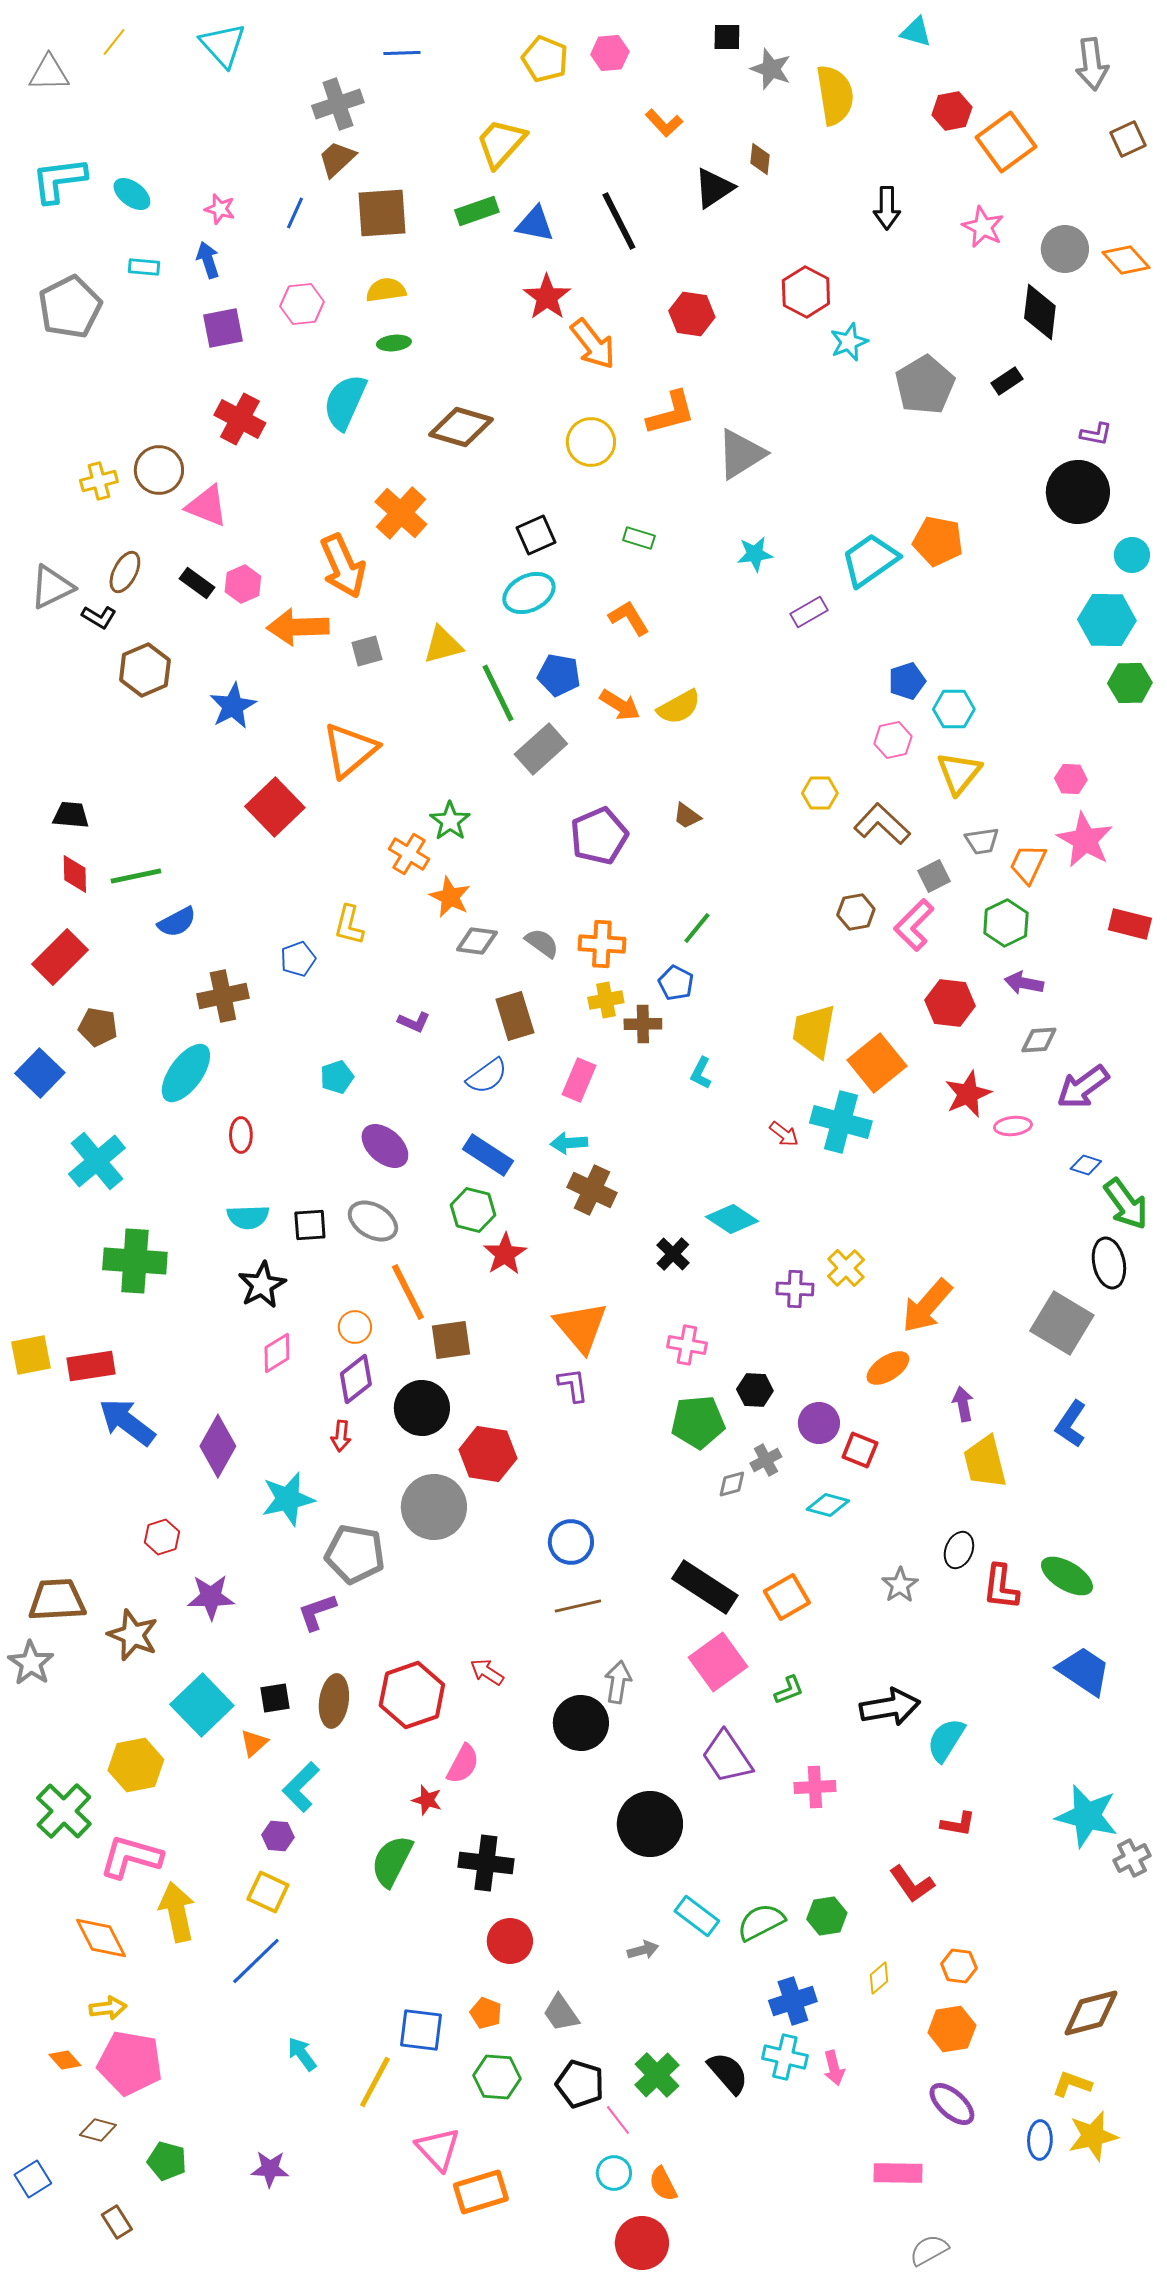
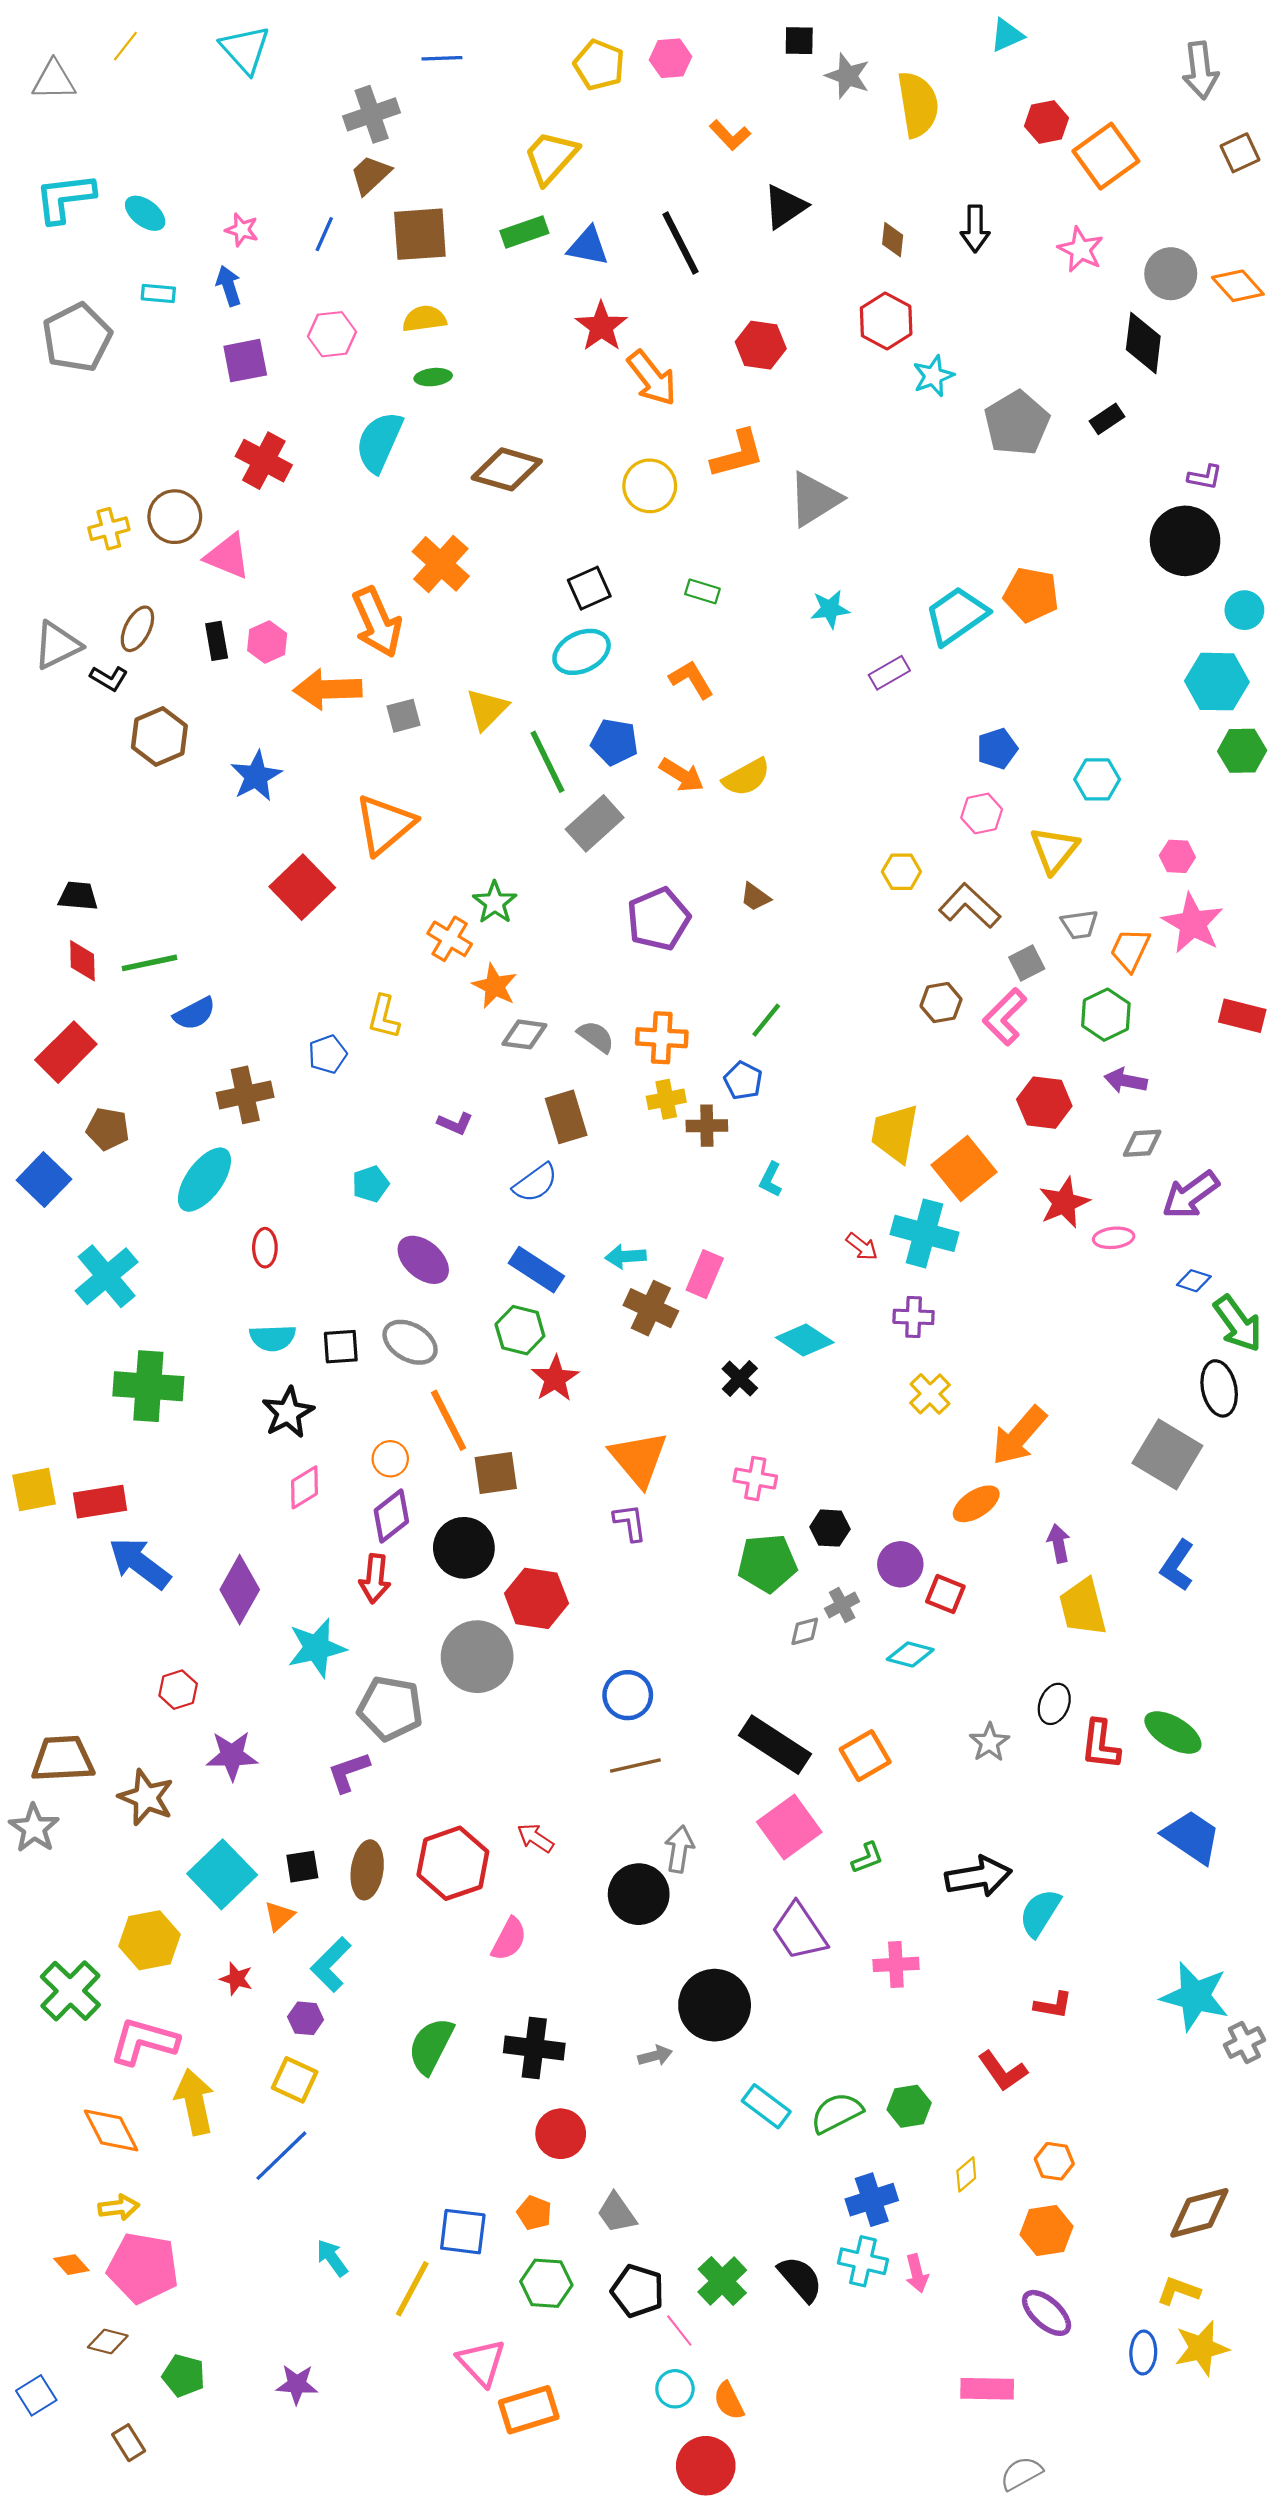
cyan triangle: (916, 32) -> (1007, 35), turned -40
brown diamond: (760, 159) -> (893, 240), moved
black rectangle: (197, 583) -> (217, 641), turned 44
yellow triangle: (443, 645) -> (487, 709), turned -30
cyan hexagon: (954, 709) -> (1097, 779), moved
pink rectangle: (579, 1080) -> (705, 1274), moved
purple cross: (795, 1289) -> (914, 1317), moved
red arrow: (341, 1436) -> (375, 1579), size x1.4
red star: (427, 1800) -> (236, 1979), moved
gray arrow: (643, 1950) -> (655, 2056), moved

